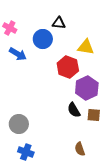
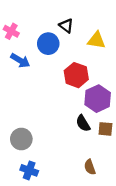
black triangle: (59, 23) -> (66, 26), turned 32
yellow triangle: (86, 47) -> (96, 40), moved

